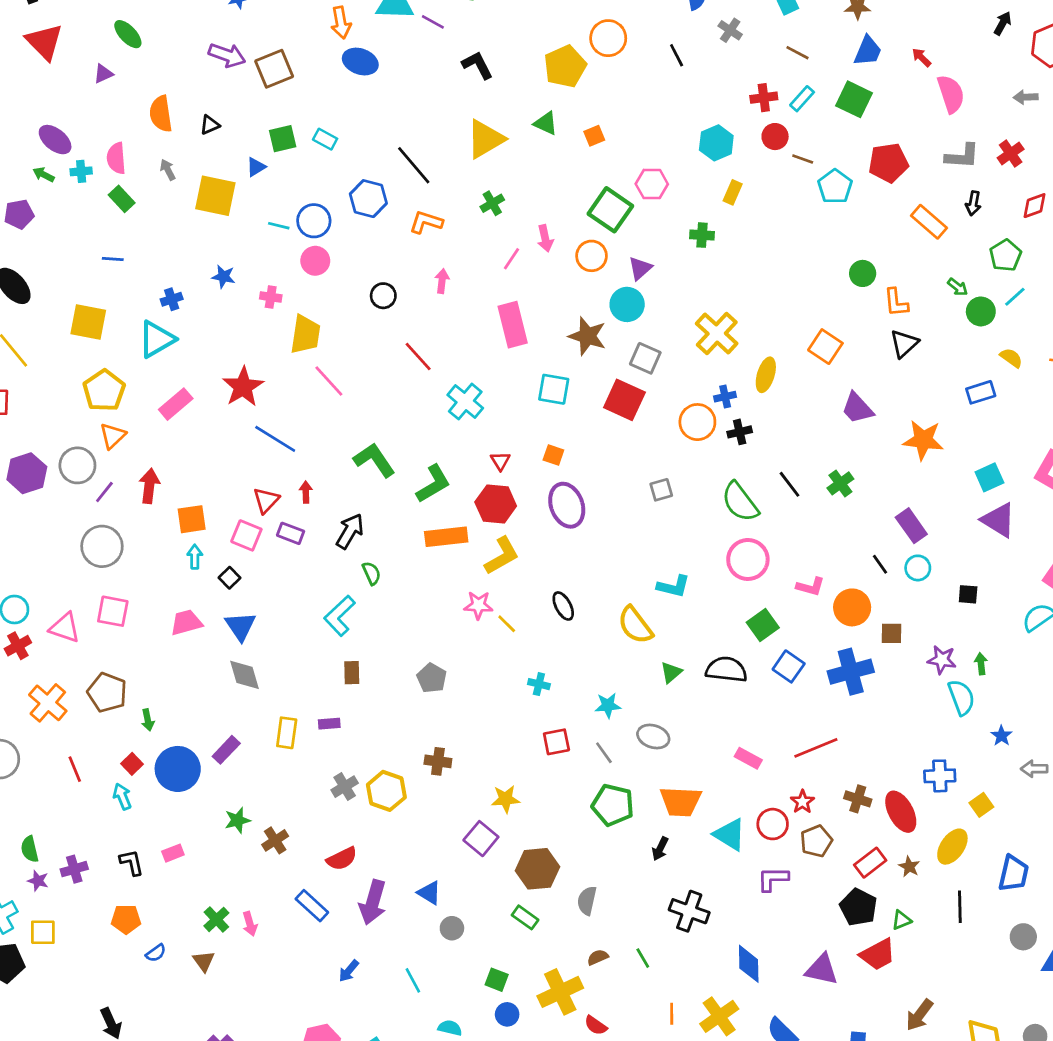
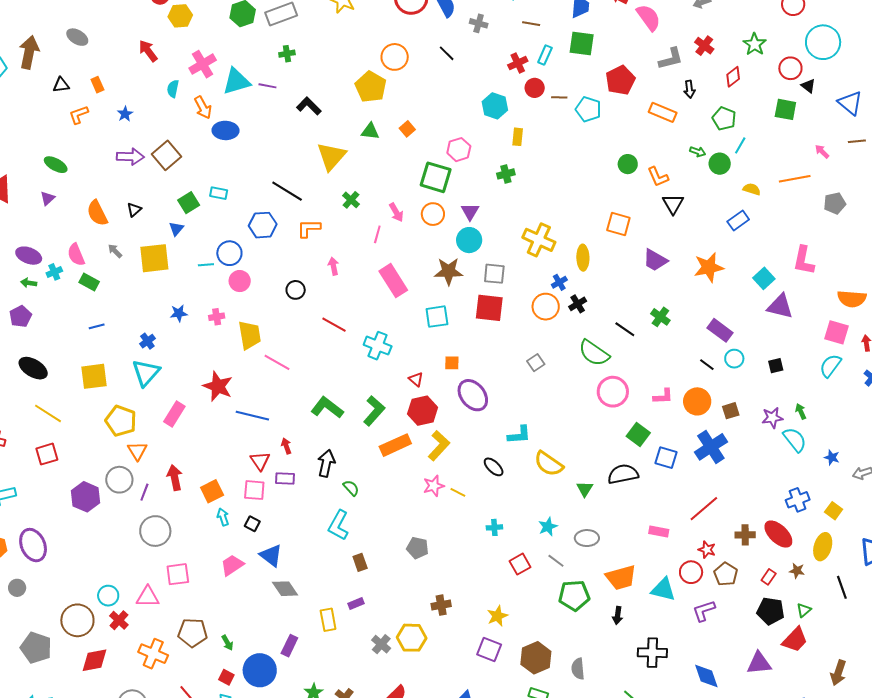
cyan L-shape: (673, 586) -> (519, 435), moved
red rectangle: (870, 863) -> (769, 577), size x0.7

